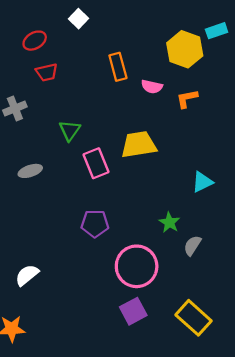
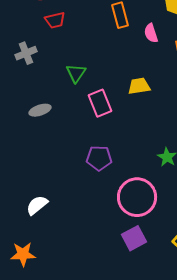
pink semicircle: (152, 87) -> (151, 33), turned 60
yellow trapezoid: (139, 145) -> (139, 86), size x0.7

